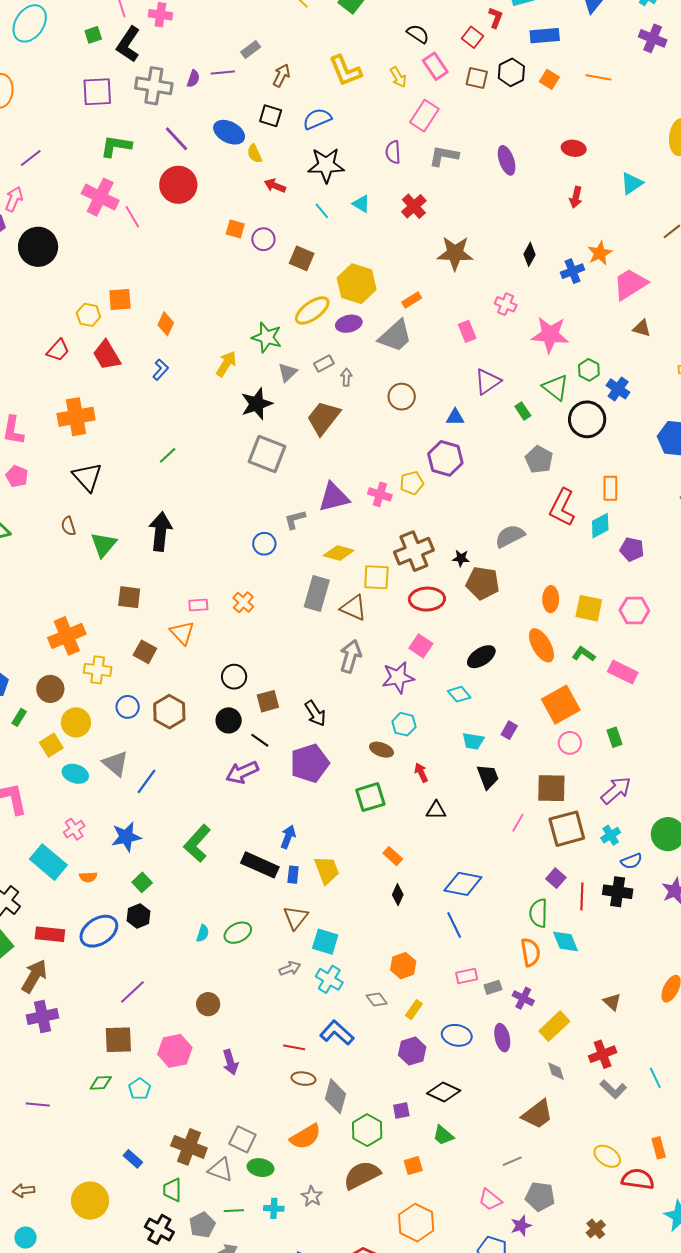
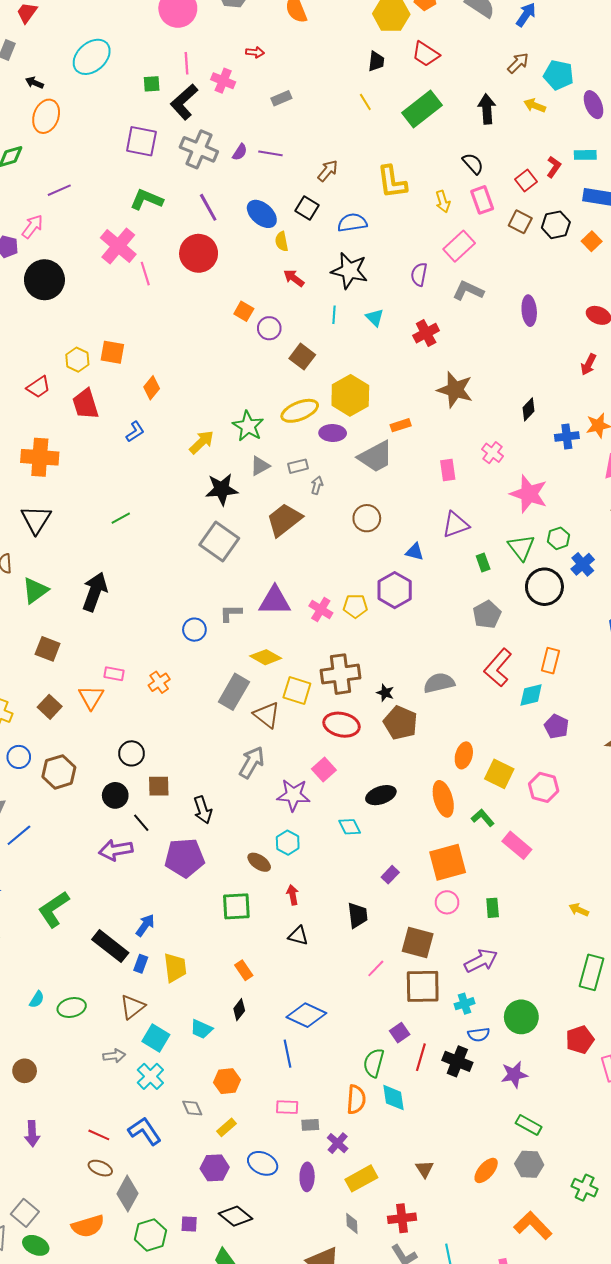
gray rectangle: (251, 49) -> (281, 98), moved
cyan line: (322, 211) -> (334, 315), turned 30
cyan trapezoid: (473, 741) -> (201, 1029), moved

